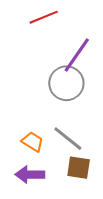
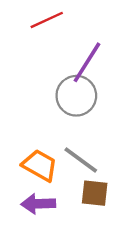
orange trapezoid: (32, 142) -> (40, 165), size x1.4

